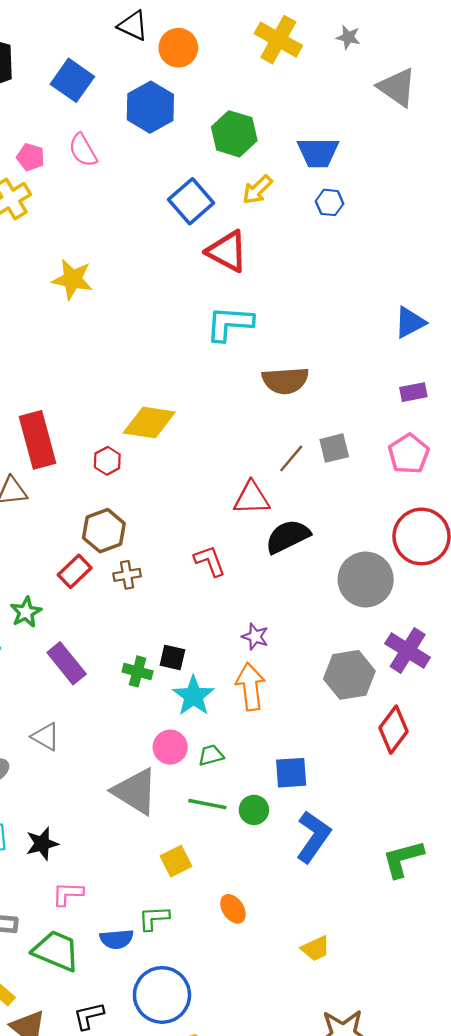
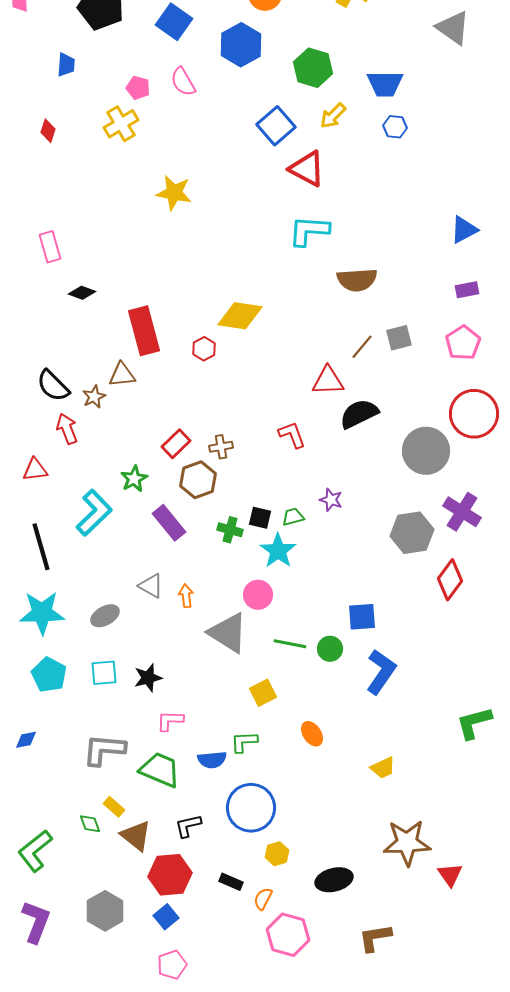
brown hexagon: (104, 531) -> (198, 480), moved
orange arrow: (250, 687) -> (186, 596), moved, size x0.6
green trapezoid: (211, 755) -> (293, 517), moved
green L-shape: (403, 859) -> (474, 723), moved

